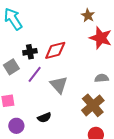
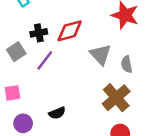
gray semicircle: (102, 78) -> (127, 64), turned -96
gray triangle: (59, 85) -> (101, 55), moved

